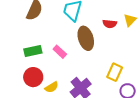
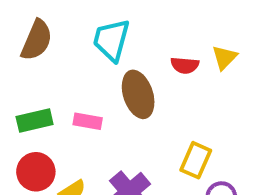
pink rectangle: (60, 52) -> (88, 121), turned -32

